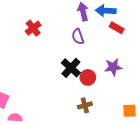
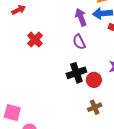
black cross: (71, 68) -> (76, 73), turned 36

